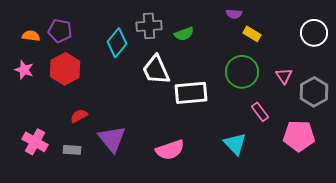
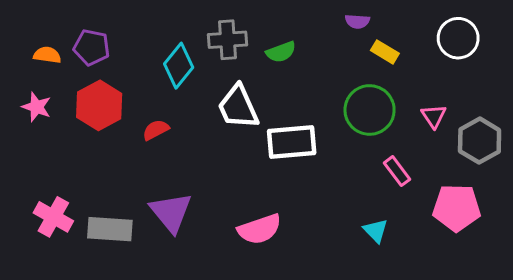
white circle: (314, 33) -> (458, 38), moved
red semicircle: (79, 116) -> (156, 130), moved
cyan triangle: (235, 144) -> (376, 231), moved, size x0.7
gray rectangle: (72, 150) -> (110, 229), size x1.6

